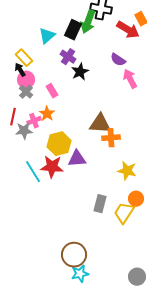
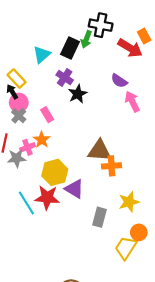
green arrow: (88, 22) -> (86, 39), size x0.7
purple triangle: (77, 159) -> (74, 189), turned 36
yellow star: (127, 171) -> (129, 202), turned -30
gray rectangle: (100, 204) -> (100, 217), moved

